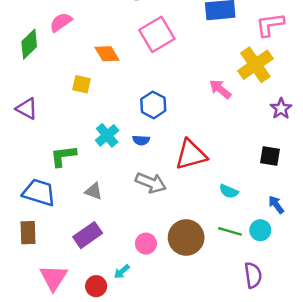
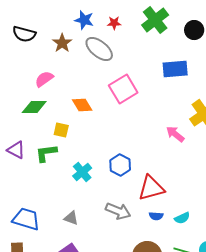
green diamond: (29, 44) -> (34, 107), moved, turned 45
blue hexagon: (153, 105) -> (120, 165), moved
blue semicircle: (141, 140) -> (156, 216), moved
green L-shape: (63, 156) -> (46, 153), moved
cyan semicircle: (229, 191) -> (182, 218), turned -49

